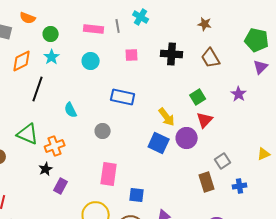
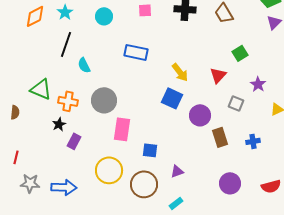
black line: (38, 89) -> (66, 44), moved
purple star: (239, 94) -> (258, 84), moved
green square: (198, 97) -> (240, 53), moved
gray circle: (103, 131) -> (104, 100), moved, size x1.6
purple circle: (187, 138) -> (200, 115), moved
orange cross: (55, 146) -> (68, 101), turned 30
gray square: (223, 161) -> (236, 103), moved, turned -35

